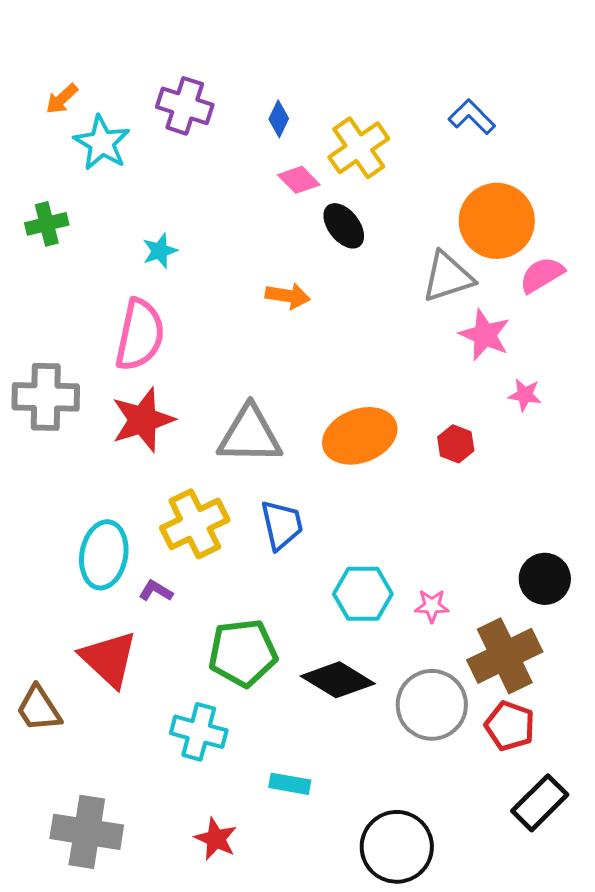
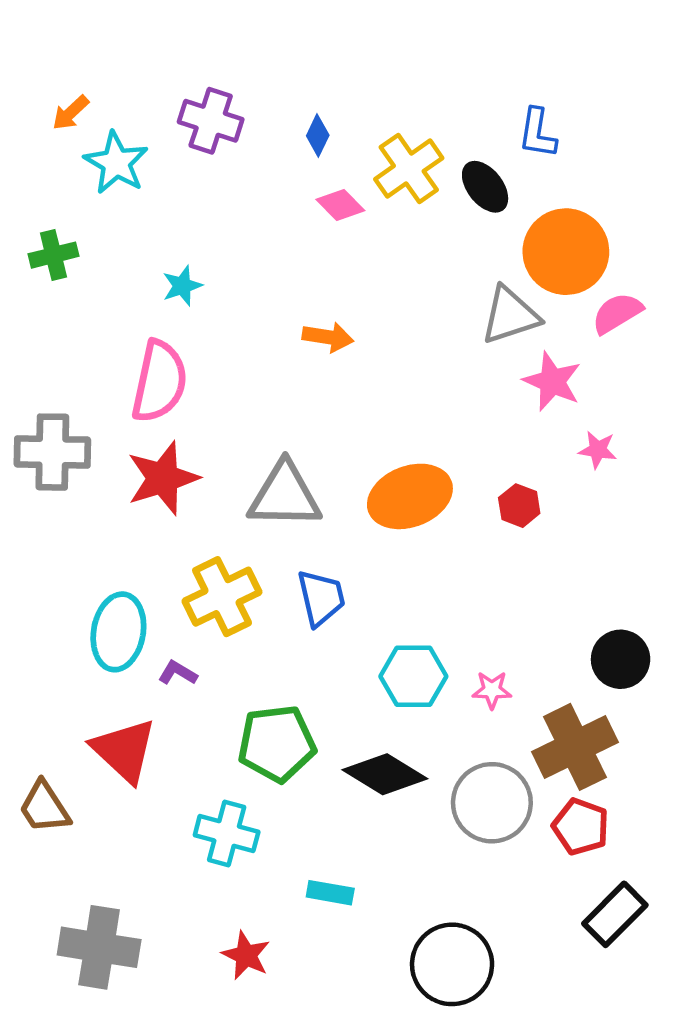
blue L-shape: (472, 117) -> (537, 133), turned -126
black ellipse: (344, 226) -> (485, 187), moved

